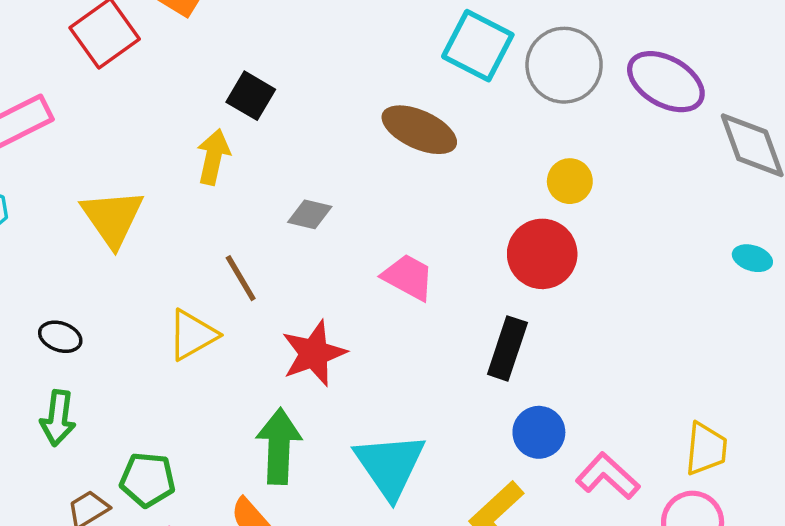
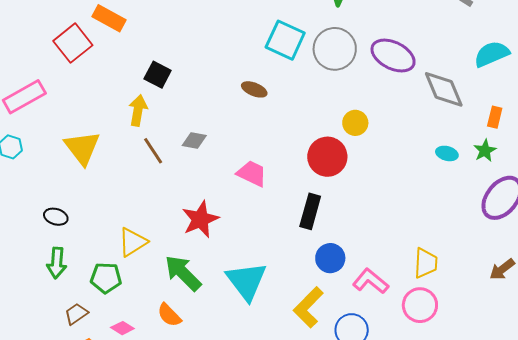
brown ellipse: (419, 130) -> (254, 89), size x0.6
yellow circle: (570, 181) -> (355, 123), moved
brown line: (241, 278) -> (153, 151), moved
yellow triangle: (192, 335) -> (133, 242), moved
green arrow: (279, 446) -> (183, 273), turned -45
green pentagon: (148, 480) -> (106, 278), moved

